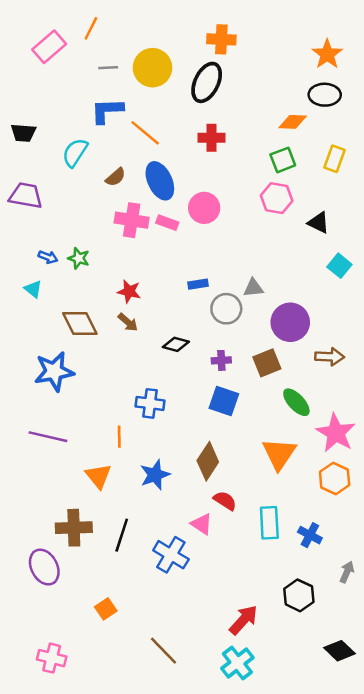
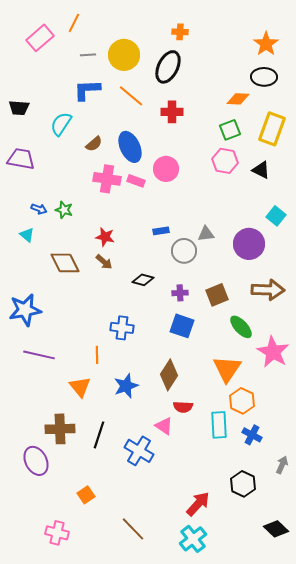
orange cross: (221, 39) -> (180, 32), size x0.7
orange line: (145, 133) -> (131, 96), moved
yellow rectangle: (335, 159) -> (272, 129), size x1.5
black triangle: (319, 223) -> (261, 170), moved
purple circle: (290, 322) -> (249, 244), moved
brown arrow: (330, 357) -> (268, 290), size x1.4
blue star: (54, 371) -> (25, 310), moved
orange hexagon: (335, 478) -> (242, 401), moved
red semicircle: (225, 501) -> (183, 407), turned 150
pink cross: (52, 658) -> (57, 533), moved

